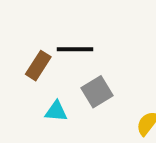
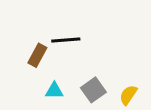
gray square: (97, 92) -> (93, 90), moved

